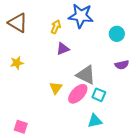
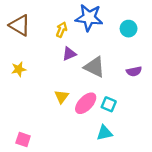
cyan circle: (117, 34) -> (129, 29), moved
gray triangle: (86, 75) -> (94, 67), moved

